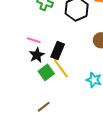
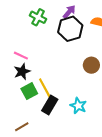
black rectangle: (58, 50) -> (50, 105), moved

